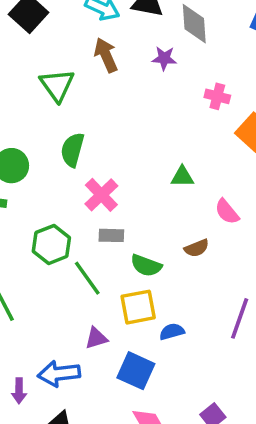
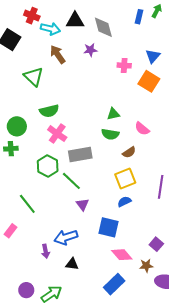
green semicircle: (72, 150) -> (49, 111), turned -108
pink cross: (101, 195) -> (57, 134), moved
gray rectangle: (111, 235) -> (80, 155), size x1.6
green semicircle: (146, 266) -> (110, 134), moved
yellow square: (138, 307) -> (125, 178), moved
purple triangle: (96, 338) -> (82, 204), moved, turned -40

